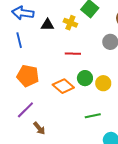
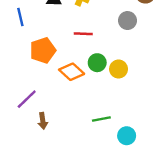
orange pentagon: (28, 76) -> (43, 50), moved, turned -30
green line: (93, 116) -> (101, 119), moved
brown arrow: (39, 128) -> (43, 121), turned 32

